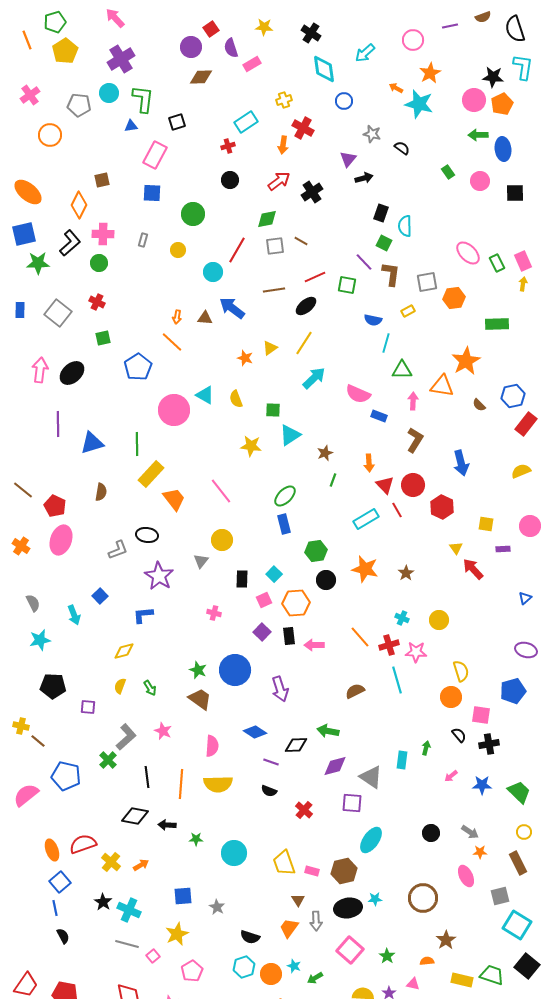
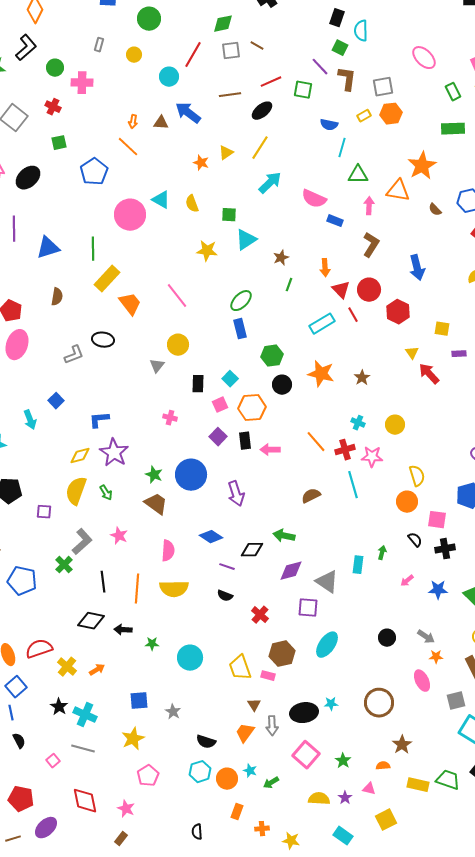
pink cross: (103, 234) -> (82, 83), moved
green rectangle: (497, 263) -> (453, 92), moved
orange hexagon: (454, 298) -> (391, 114), moved
purple star: (159, 576) -> (114, 453), moved
yellow semicircle: (120, 686) -> (76, 491), size x1.8
brown hexagon: (344, 871) -> (282, 654), moved
pink square: (153, 956) -> (53, 761), moved

